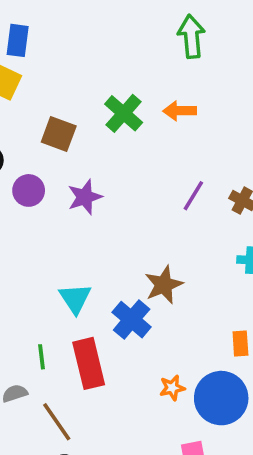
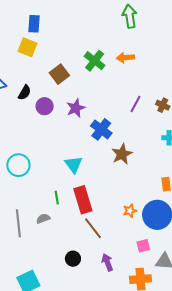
brown square: (59, 134) -> (59, 74), turned 36
blue cross: (132, 320) -> (101, 129), moved
brown line: (57, 422) -> (93, 228), moved

